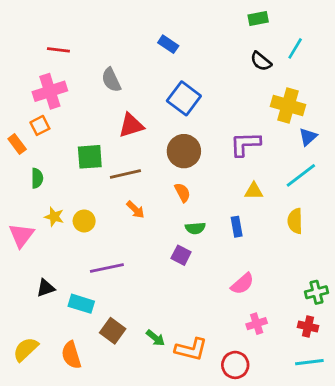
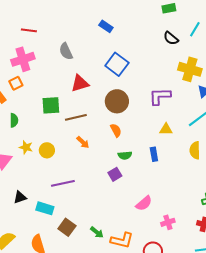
purple square: (181, 255) -> (115, 174), turned 32
pink semicircle: (242, 284) -> (144, 203), moved

